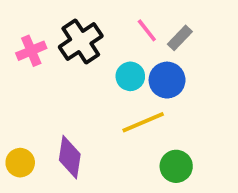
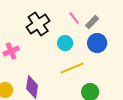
pink cross: (31, 51) -> (11, 51), moved
blue circle: (167, 80) -> (97, 43), moved

